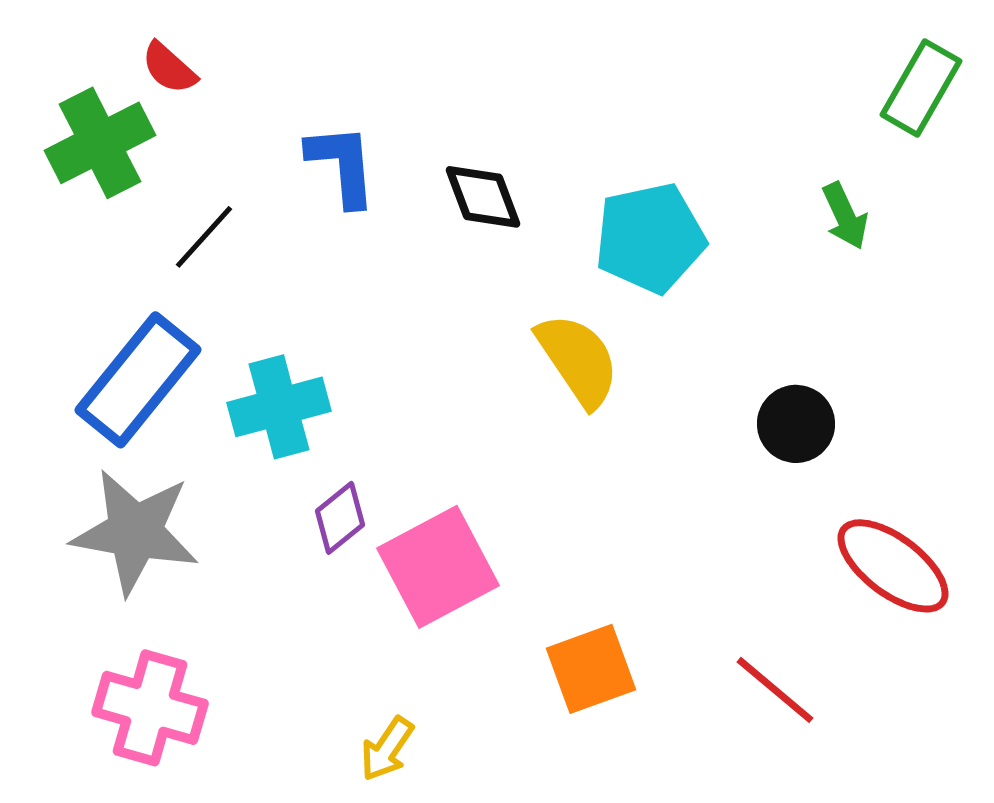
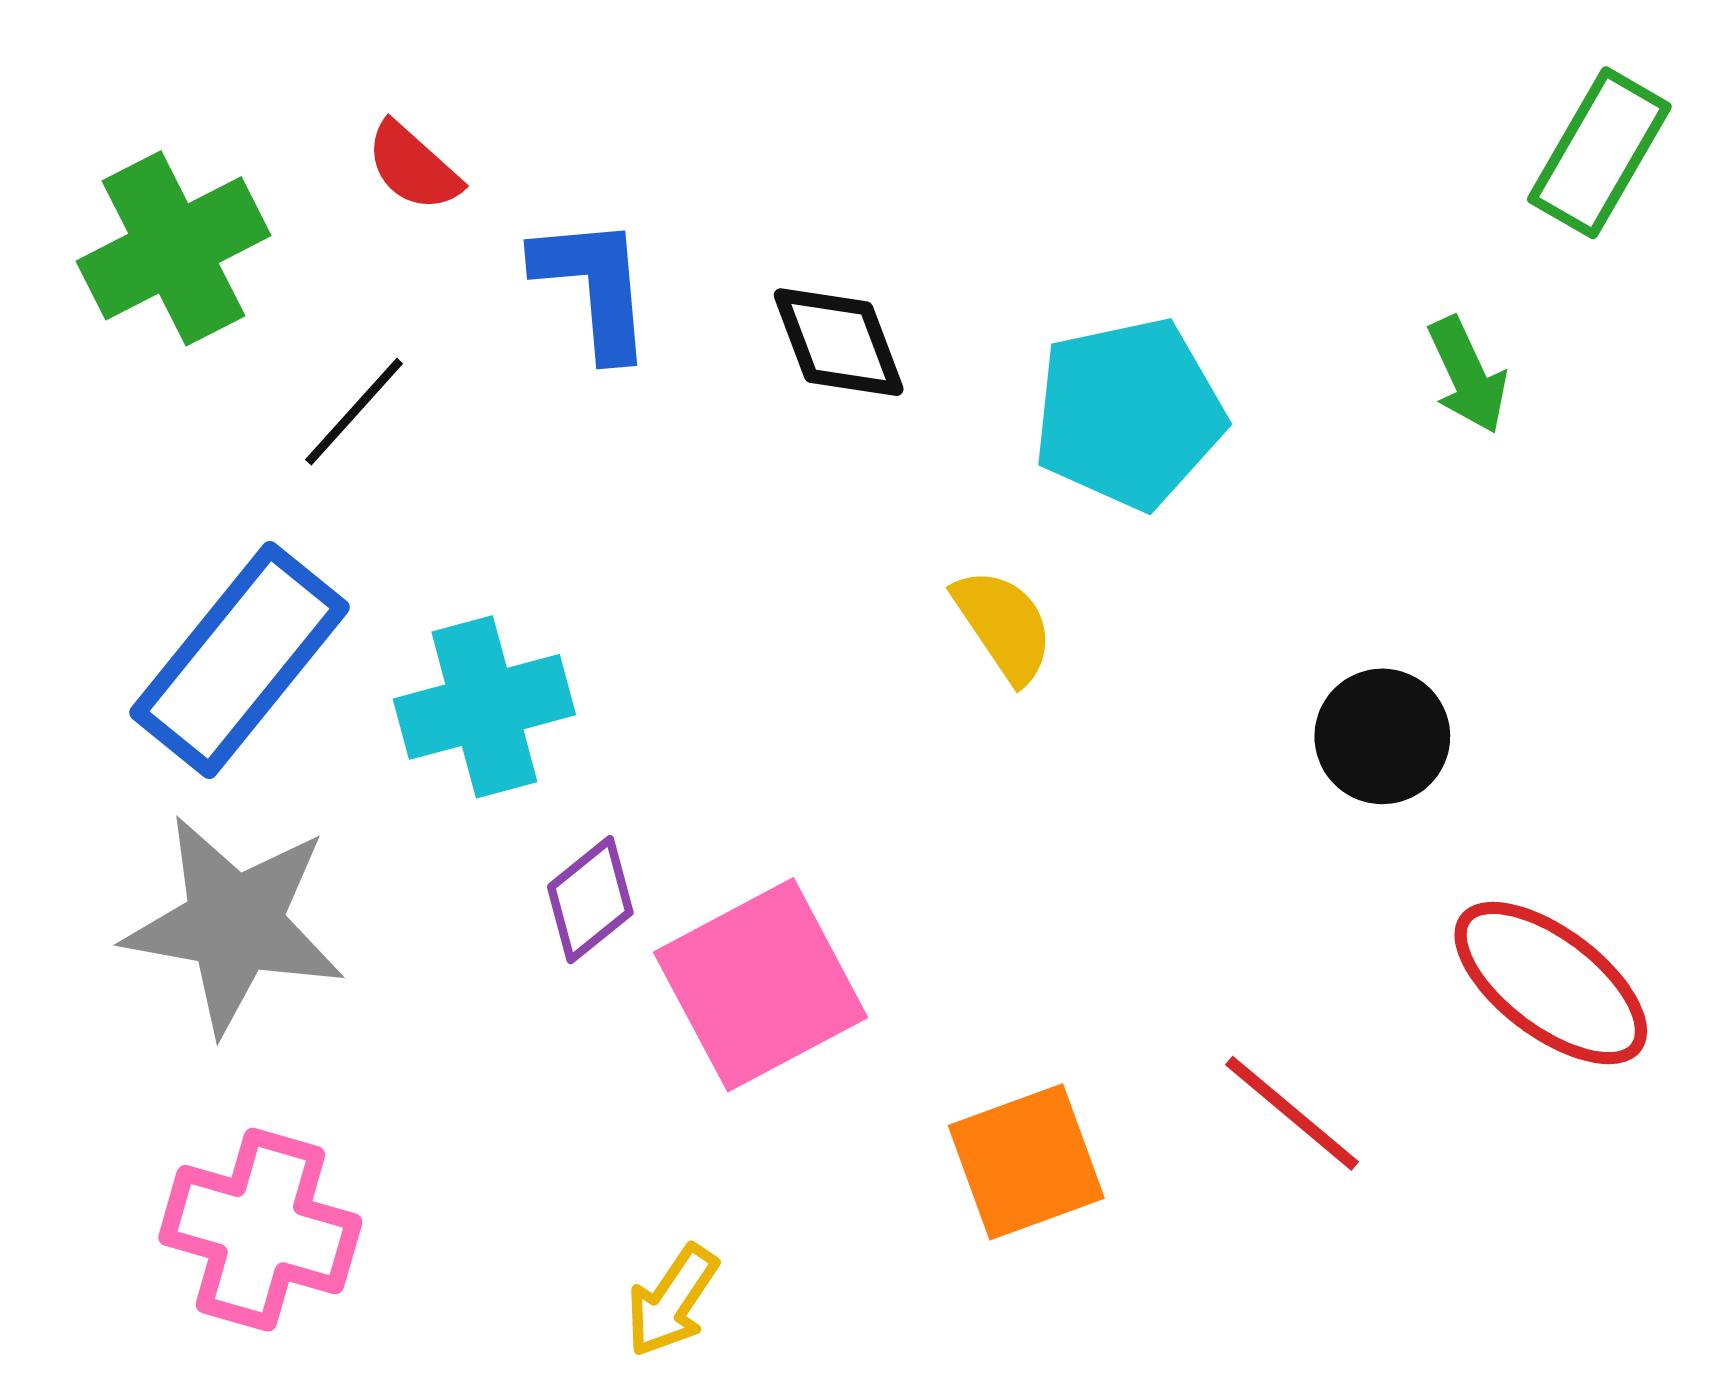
red semicircle: (169, 68) -> (413, 167), moved
yellow semicircle: (578, 360) -> (1004, 625), size x0.7
red line: (775, 690) -> (1292, 1113), moved

